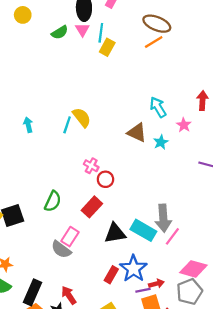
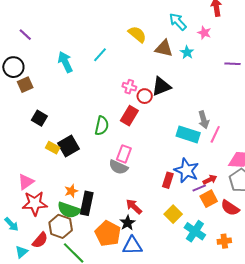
yellow semicircle: (82, 117) -> (137, 34), moved
cyan arrow: (28, 125) -> (65, 62), size x1.5
cyan line: (67, 125) -> (100, 55), turned 35
red rectangle: (92, 207) -> (129, 116), moved
gray arrow: (163, 218) -> (204, 120), size x0.7
black triangle: (115, 233) -> (161, 86), moved
black rectangle: (33, 292) -> (87, 203), moved

